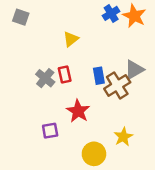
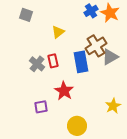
gray square: (21, 17) -> (26, 15), moved
blue rectangle: (99, 76) -> (81, 62), size x1.5
brown cross: (117, 85) -> (96, 46), moved
yellow star: (123, 137) -> (113, 106), moved

